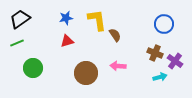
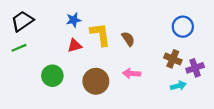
yellow L-shape: (97, 20) -> (100, 34), moved
purple cross: (175, 61) -> (195, 68), turned 35
green circle: (33, 68) -> (52, 76), moved

